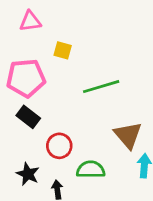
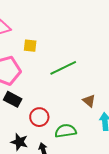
brown triangle: (128, 135) -> (89, 101), size x0.6

